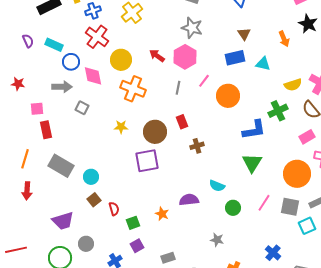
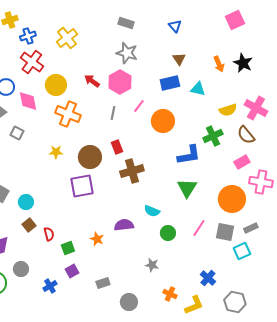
black star: (308, 24) -> (243, 63), moved
brown cross: (197, 146) -> (132, 171), size x1.6

